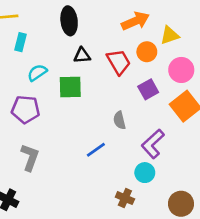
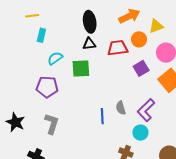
black ellipse: (69, 21) -> (90, 22), moved
red trapezoid: (119, 62) -> (118, 48), turned -65
gray semicircle: (119, 120) -> (121, 108), moved
blue line: (96, 150) -> (102, 116), turned -56

